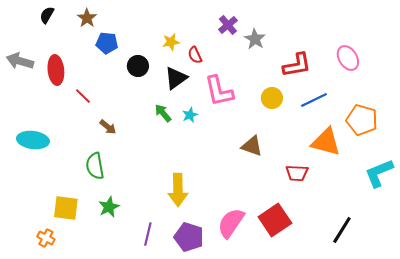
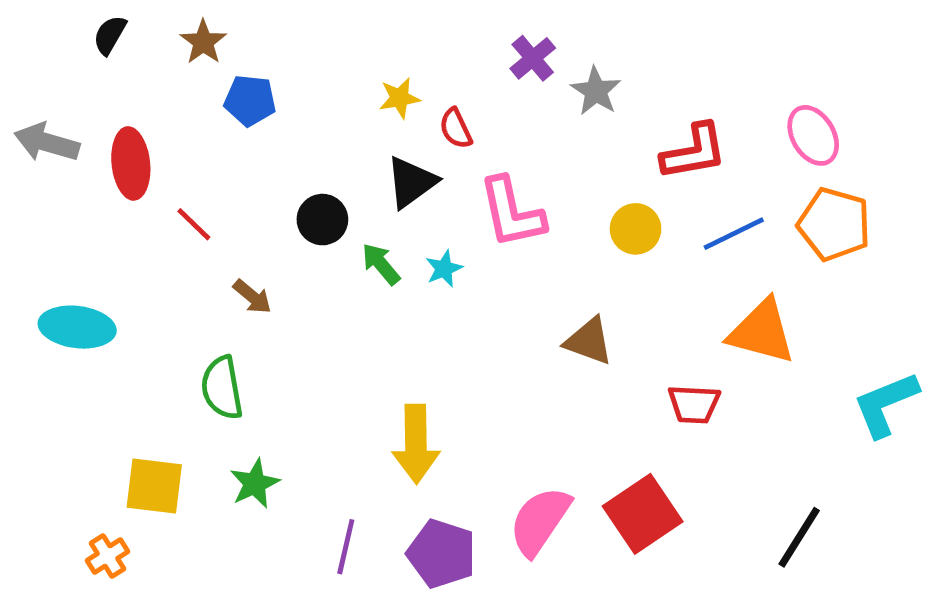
black circle: (138, 66) -> (322, 220), moved
orange pentagon: (362, 120) -> (834, 224), moved
orange cross: (46, 238) -> (107, 556), turned 30

